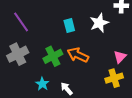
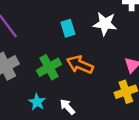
white star: (99, 23) -> (105, 24), turned 30

